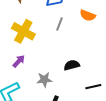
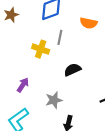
yellow cross: (23, 31) -> (41, 49), moved, size x0.7
black semicircle: (72, 65) -> (72, 70), moved

